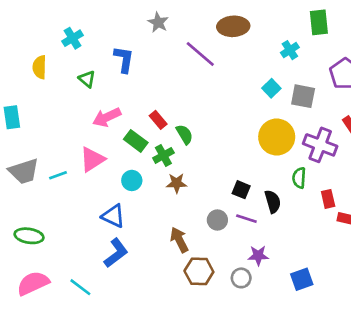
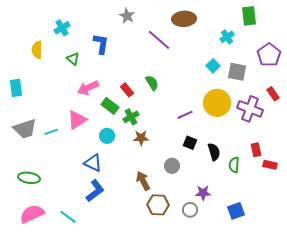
green semicircle: (184, 134) -> (152, 83), moved
green semicircle: (299, 178) -> (234, 165), moved
purple line: (246, 219) -> (185, 115), moved, turned -42

